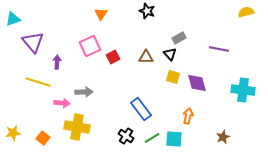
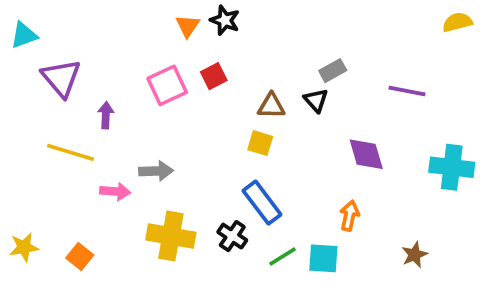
black star: (147, 11) -> (225, 20), moved
red square: (113, 57) -> (214, 76), moved
yellow square: (173, 77) -> (260, 143), moved
yellow cross: (77, 127) -> (171, 236), moved
black cross: (126, 136) -> (232, 236), moved

